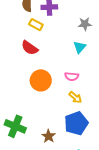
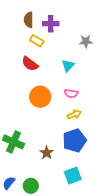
cyan triangle: (80, 47) -> (68, 66), moved
yellow arrow: (75, 97) -> (74, 114), turned -64

